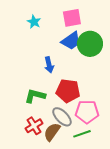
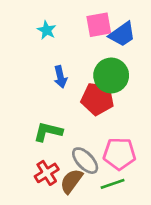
blue trapezoid: (71, 41) -> (122, 34), moved
green circle: (90, 44) -> (111, 75), moved
blue arrow: (49, 65) -> (60, 77), moved
red pentagon: (68, 91) -> (97, 99), moved

